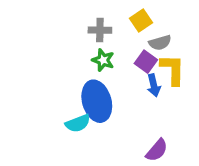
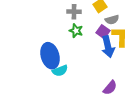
blue arrow: (154, 85) -> (108, 47), size x1.5
blue ellipse: (97, 101) -> (50, 56), moved

